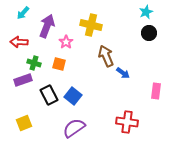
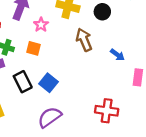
black circle: (149, 33) -> (102, 12), moved
blue arrow: (123, 73) -> (117, 55), moved

